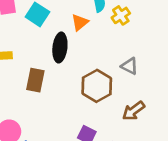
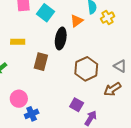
gray triangle: (130, 66) -> (120, 66), moved

